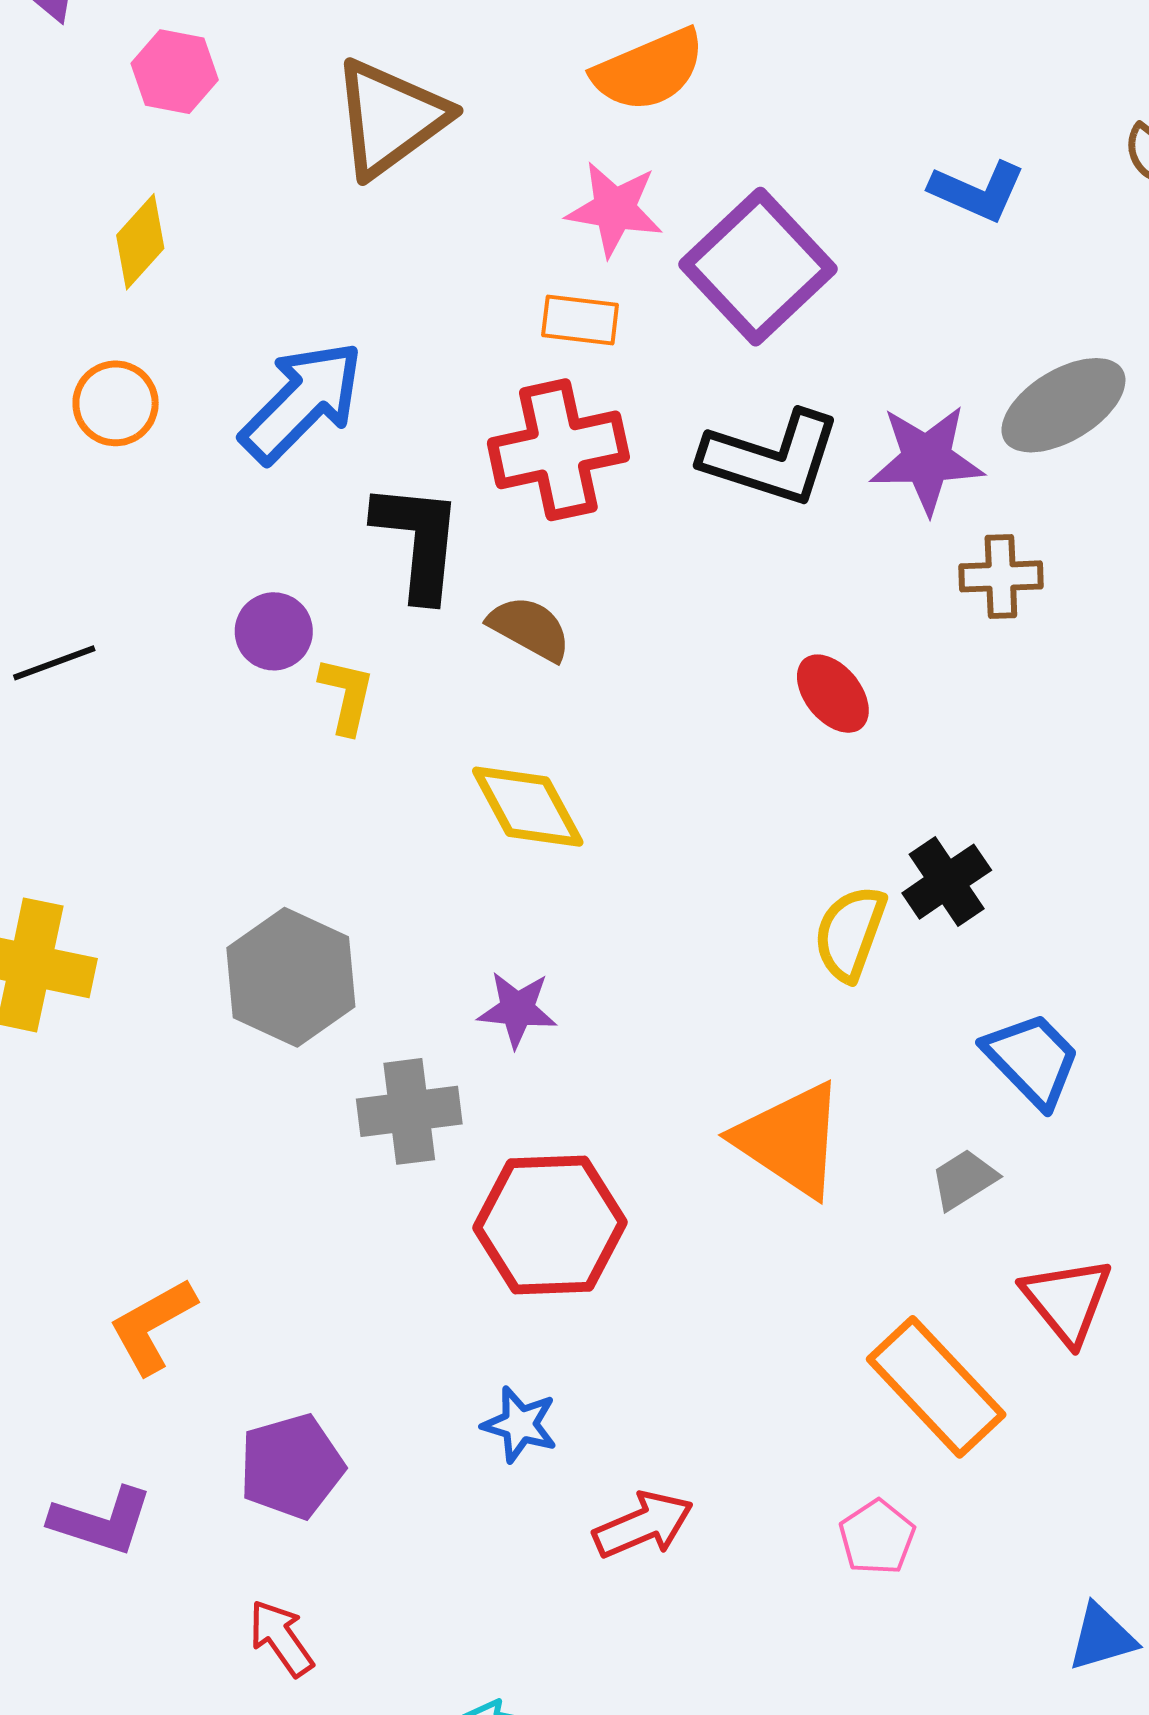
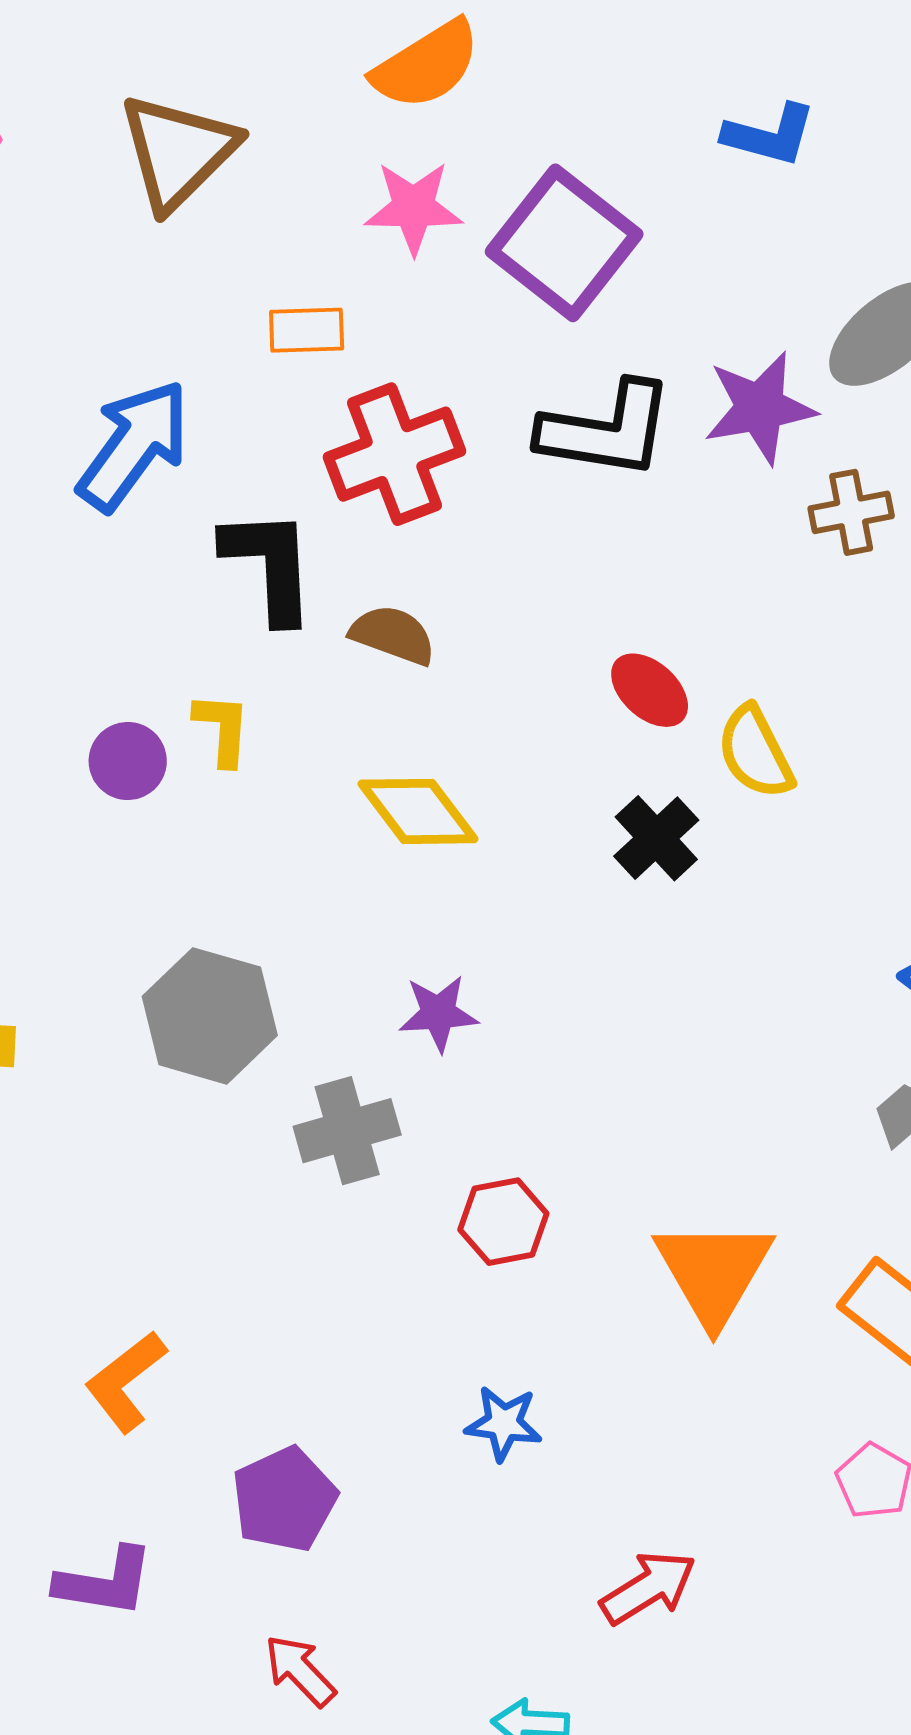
orange rectangle: (580, 320) -> (307, 330), moved
purple circle: (274, 631) -> (128, 761), moved
red ellipse: (833, 694) -> (650, 690), moved
black cross: (947, 882) -> (656, 838), moved
yellow semicircle: (850, 933) -> (755, 752), moved, turned -38
orange triangle: (790, 1140) -> (713, 1272), moved, turned 35
red hexagon: (550, 1225) -> (503, 1222), size x0.6
red arrow: (643, 1525) -> (648, 1588), moved

